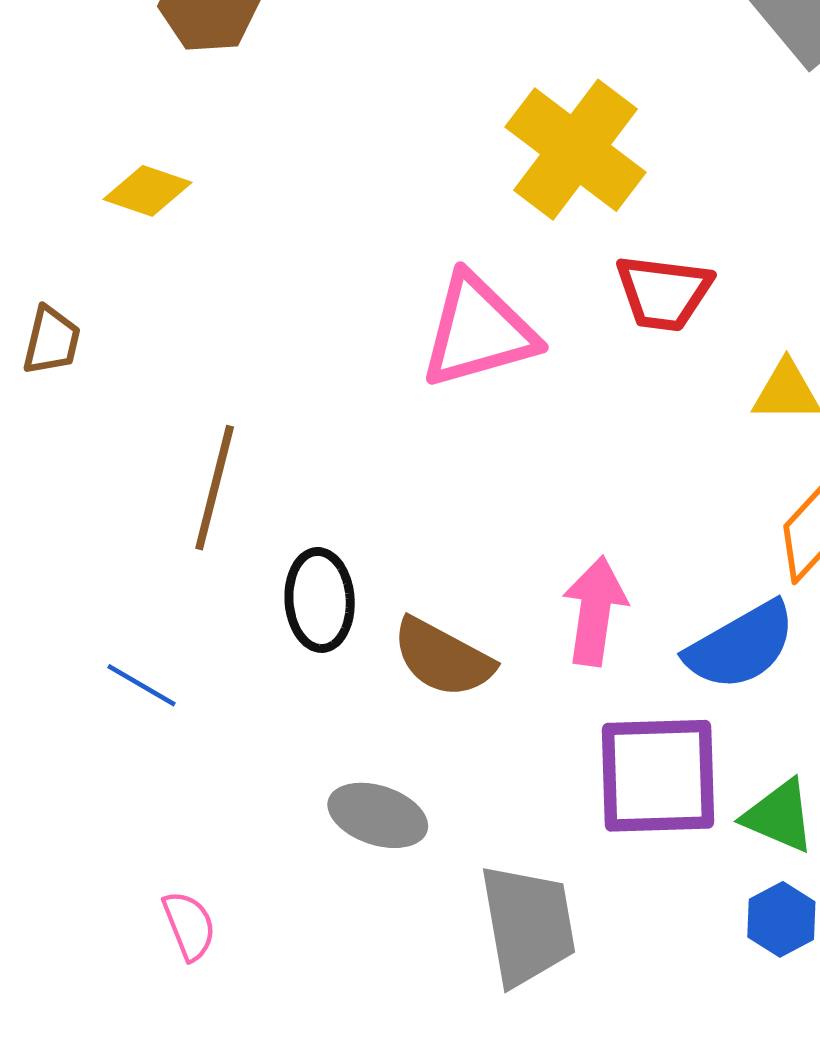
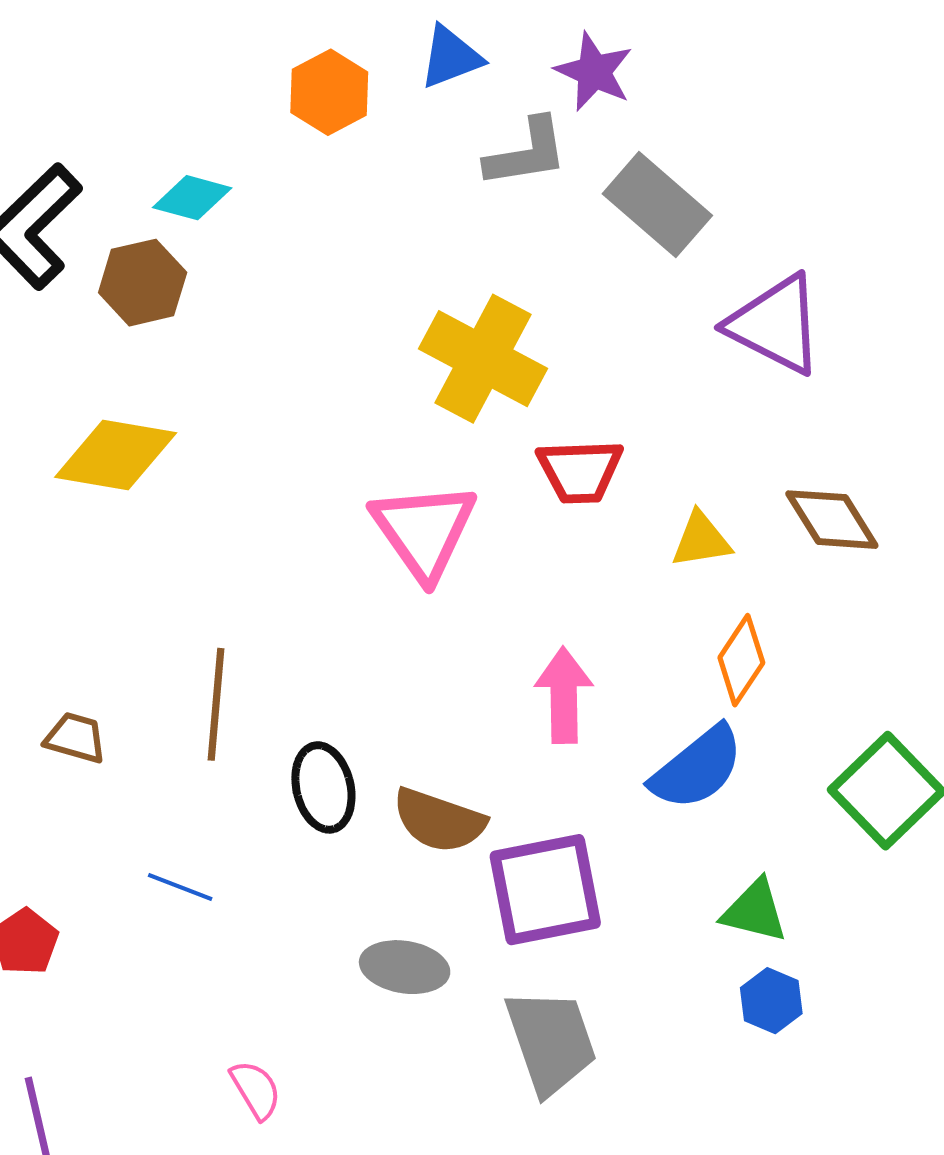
yellow diamond: (147, 191) -> (116, 455), size x1.6
pink triangle: (478, 331) -> (424, 531), turned -40
brown trapezoid: (52, 341) -> (76, 738), moved, turned -78
pink arrow: (595, 611) -> (564, 695), moved
purple square: (658, 776) -> (545, 890), moved

